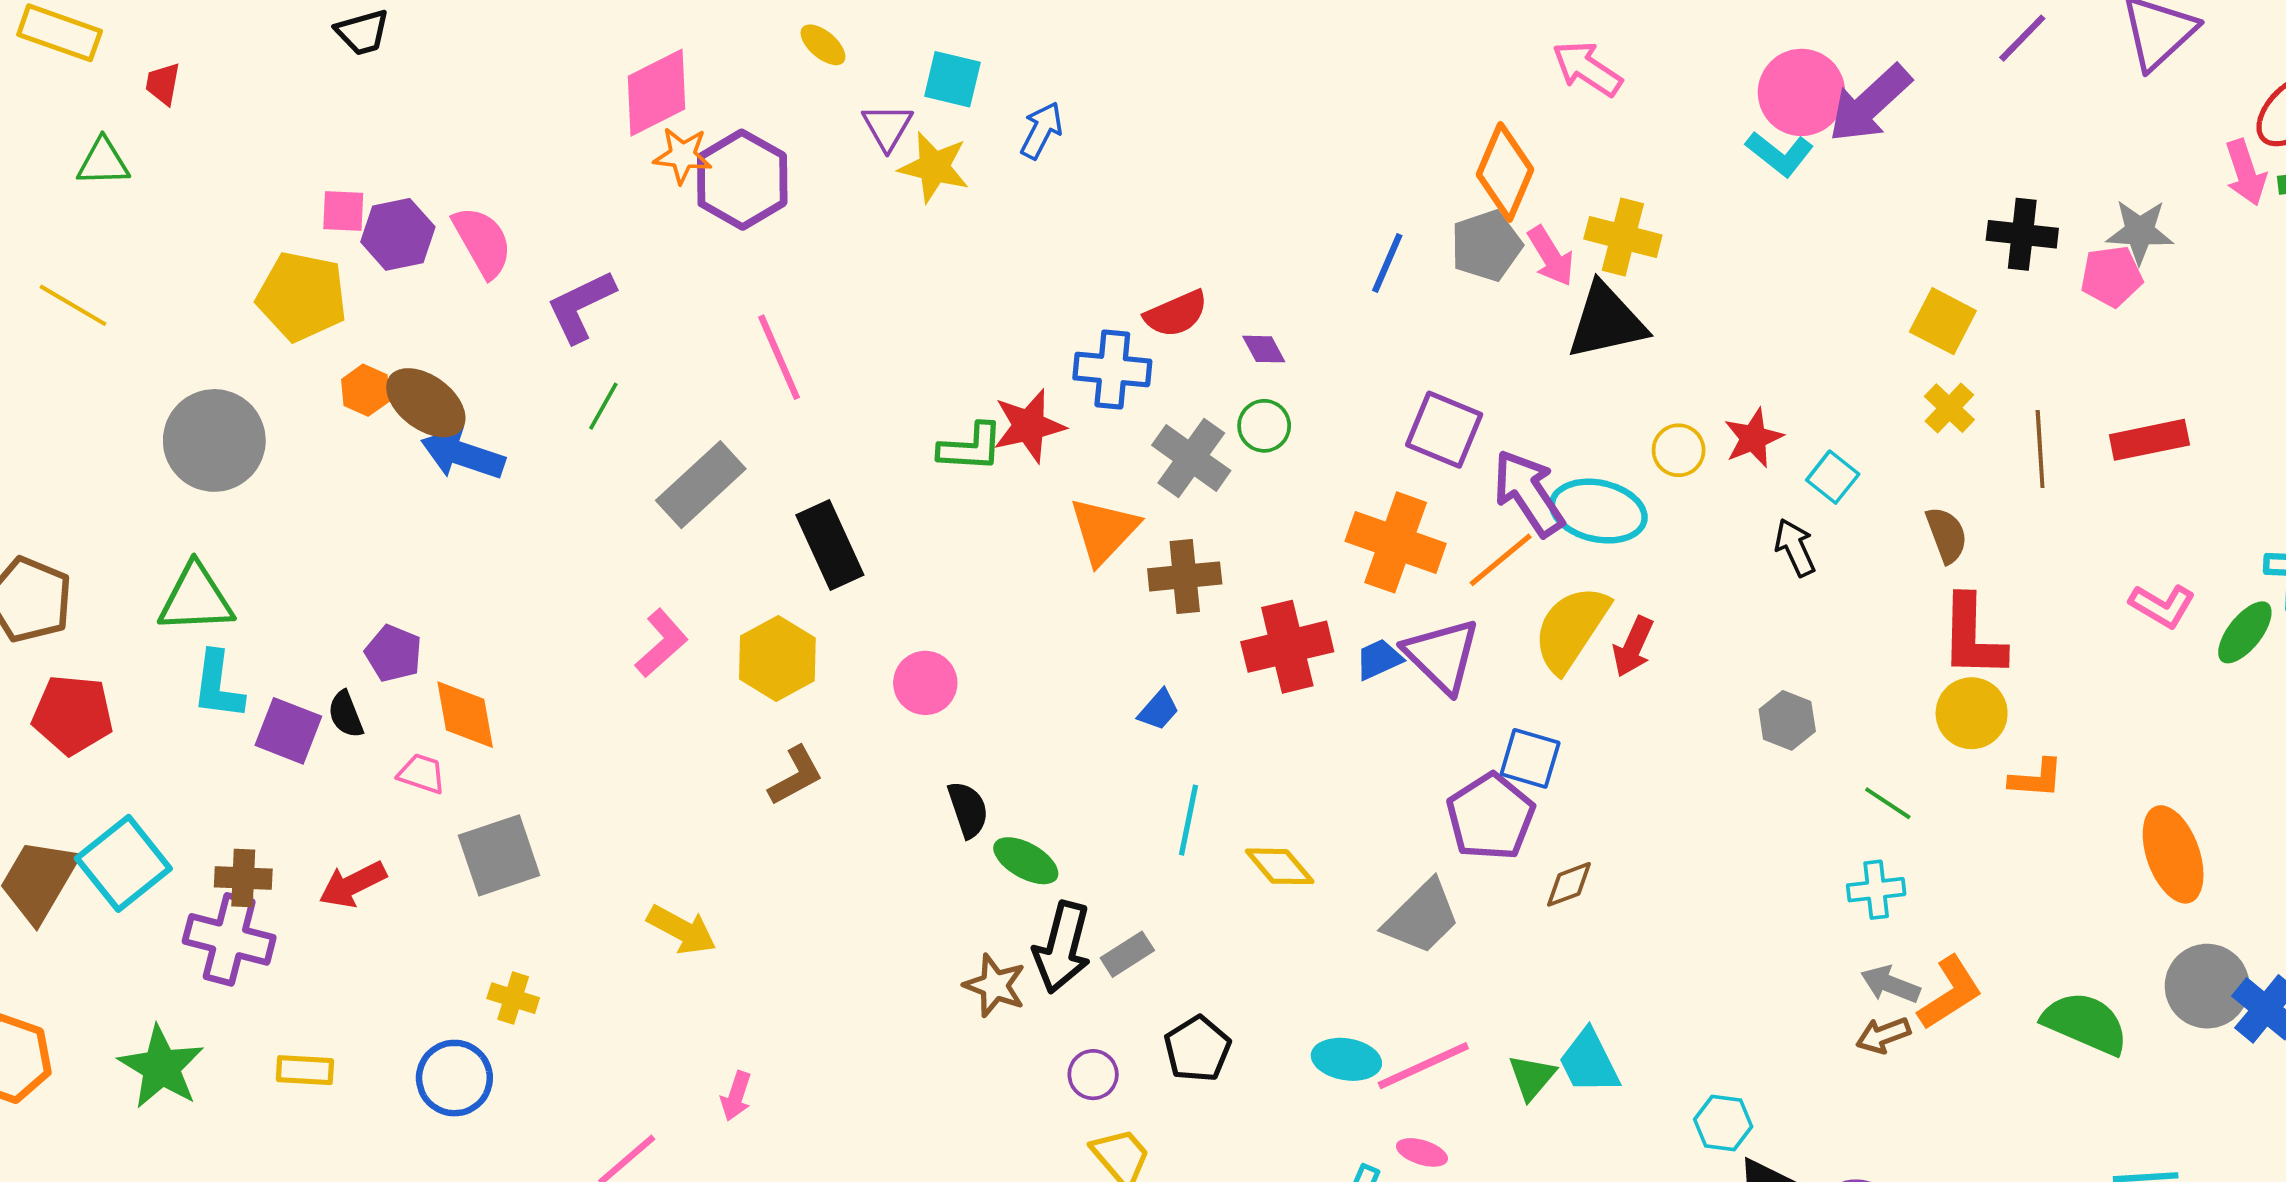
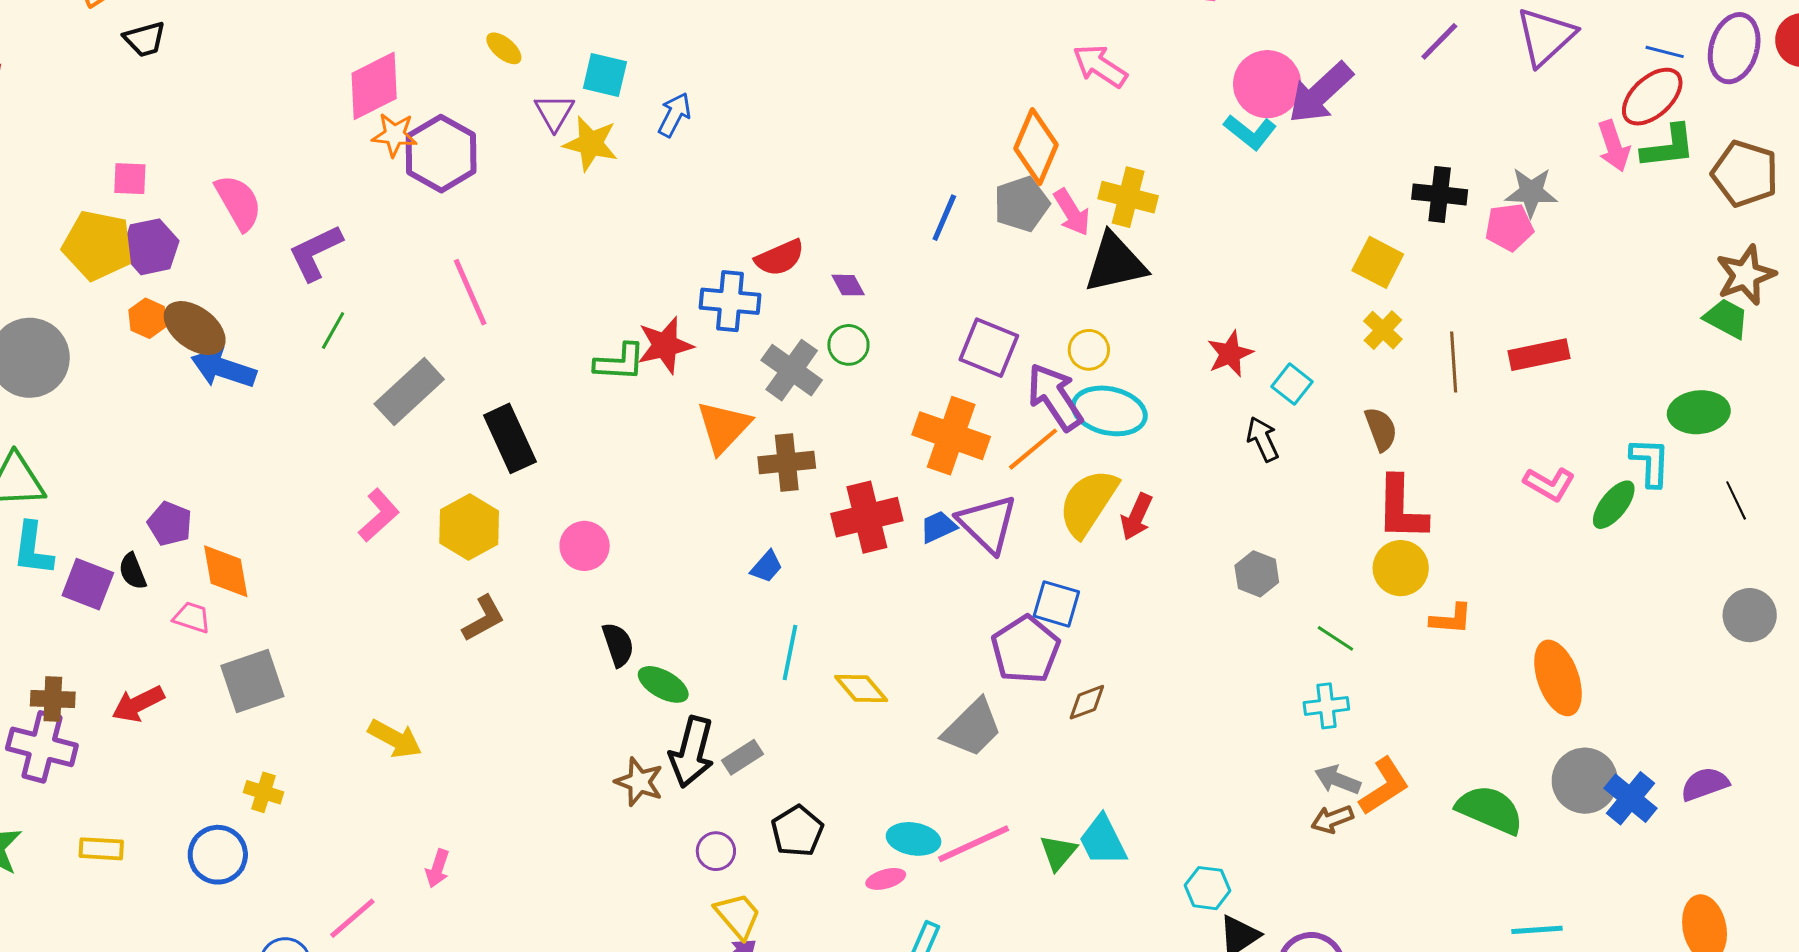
purple hexagon: (398, 234) -> (150, 247), moved
yellow circle: (1679, 450) -> (1089, 350), moved
pink ellipse: (1422, 1152) -> (886, 879), moved, turned -33

